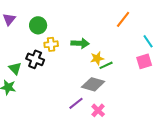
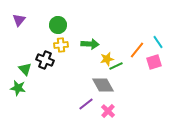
orange line: (123, 19) -> (137, 50), moved
green circle: (38, 25) -> (58, 25), moved
gray diamond: (93, 84) -> (103, 85), turned 45

